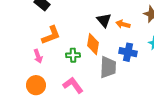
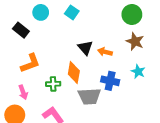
pink arrow: (38, 56) -> (23, 92), moved
gray trapezoid: (108, 67) -> (89, 96), turned 85

